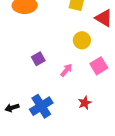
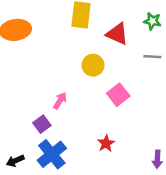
purple square: (38, 59) -> (42, 124), moved
pink arrow: (66, 70) -> (60, 101), moved

